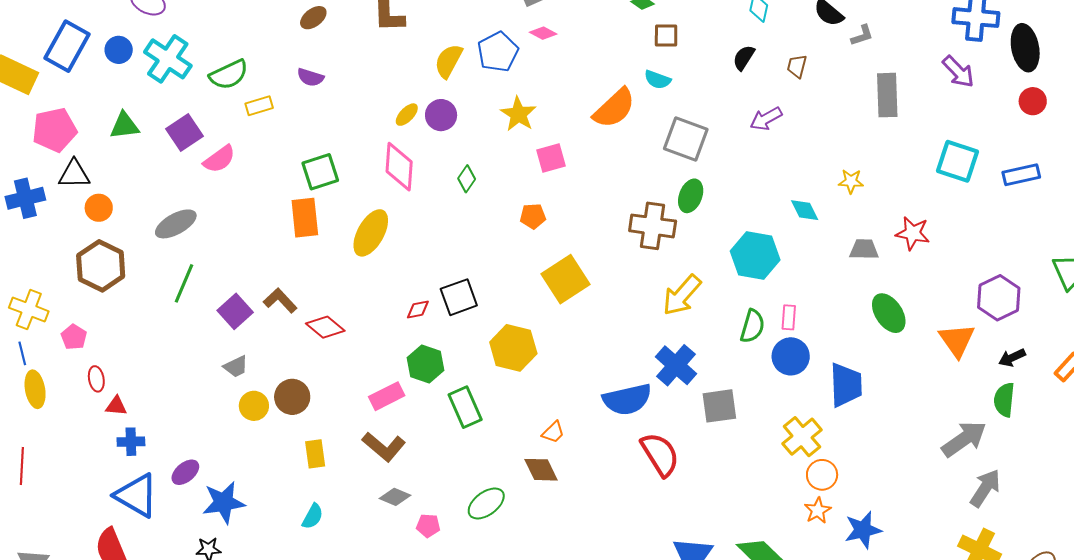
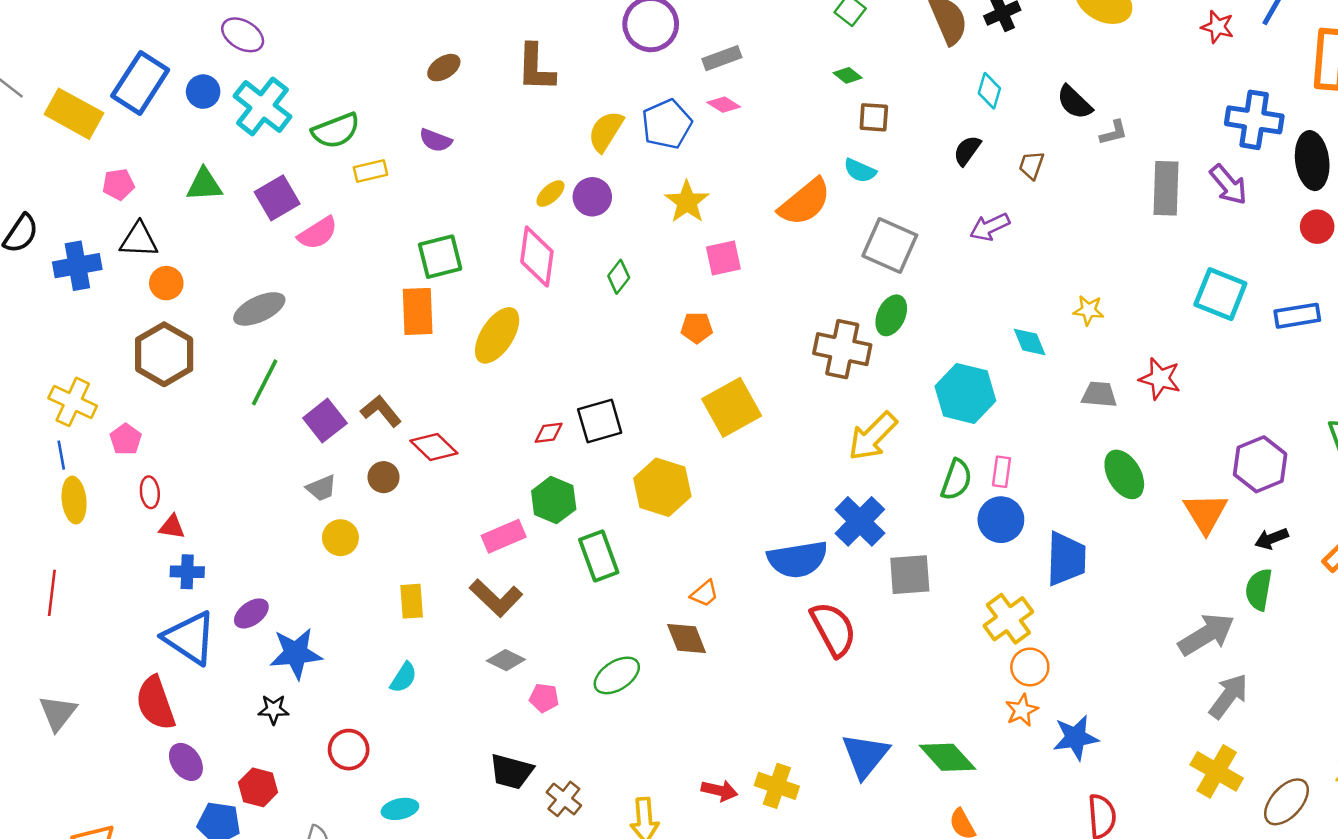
gray rectangle: (887, 95) -> (1166, 188), moved
pink pentagon: (54, 130) -> (118, 184), size x0.6
brown circle: (292, 397) -> (384, 477), moved, size x0.7

